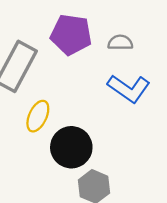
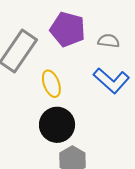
yellow ellipse: (38, 116) -> (51, 84), moved, turned -52

